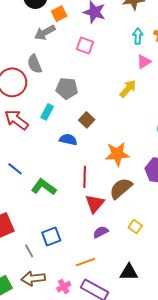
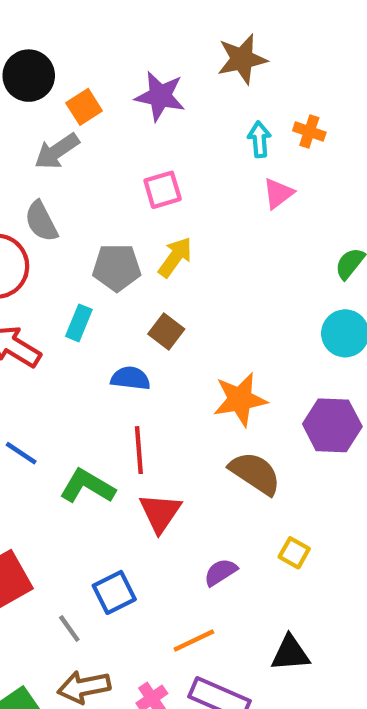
pink square: (85, 45) -> (163, 190), moved, turned -30
yellow arrow: (128, 89) -> (175, 257), moved
red line: (85, 177) -> (139, 450), moved
brown semicircle: (121, 188) -> (255, 473), turned 80
red triangle: (95, 204) -> (160, 513), moved

